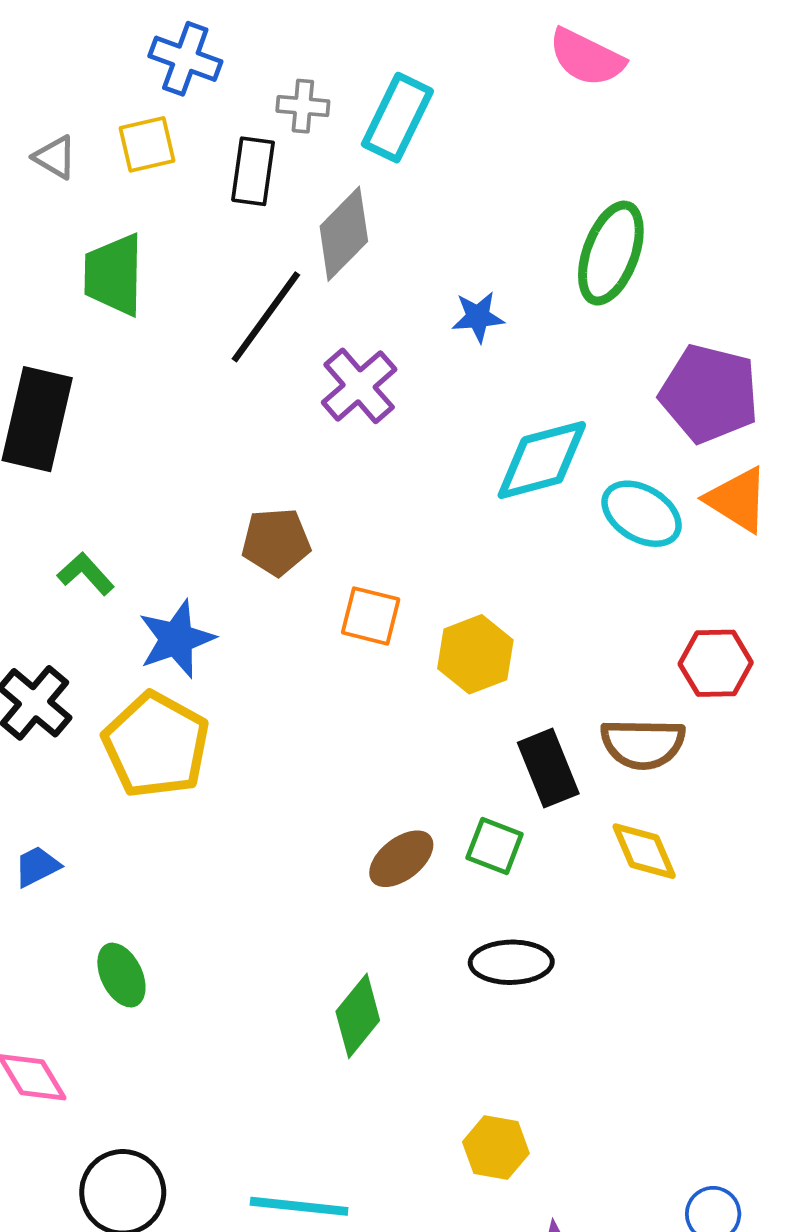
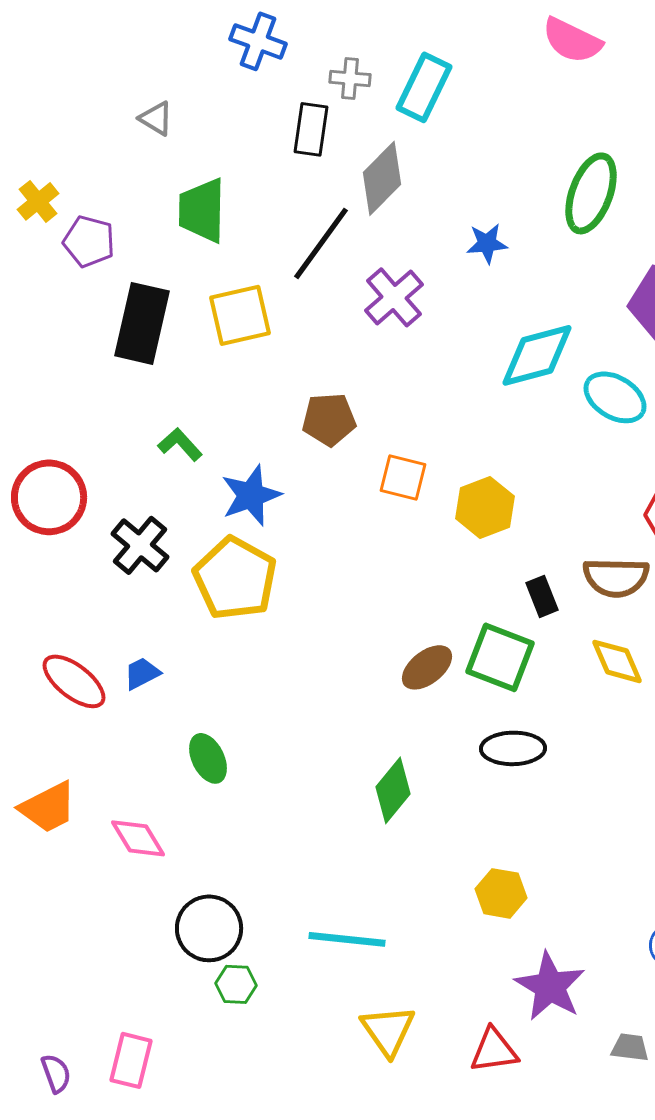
yellow square: (147, 144) -> (240, 315), moved, size x1.4
black rectangle: (548, 768) -> (542, 596), size x0.7
green square: (495, 846) -> (500, 657), size x1.5

